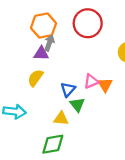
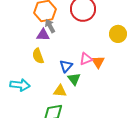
gray arrow: (49, 43) -> (50, 26), turned -48
yellow semicircle: (35, 78) -> (38, 56), turned -56

